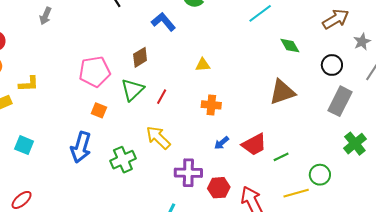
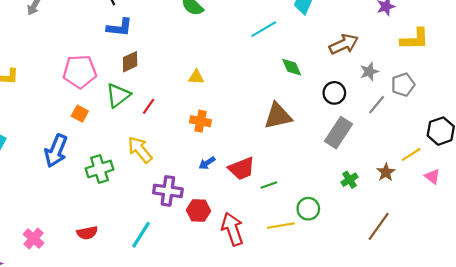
blue L-shape: (163, 22) -> (119, 27), moved, turned 130
green cross: (355, 144) -> (349, 180), size x0.7

